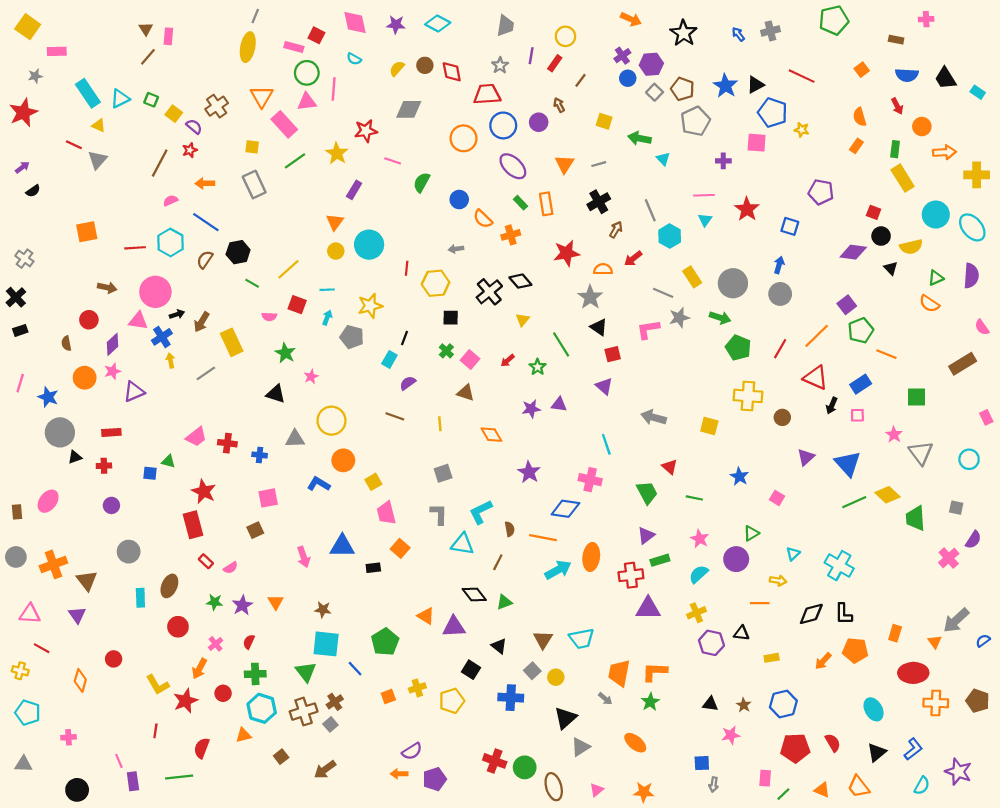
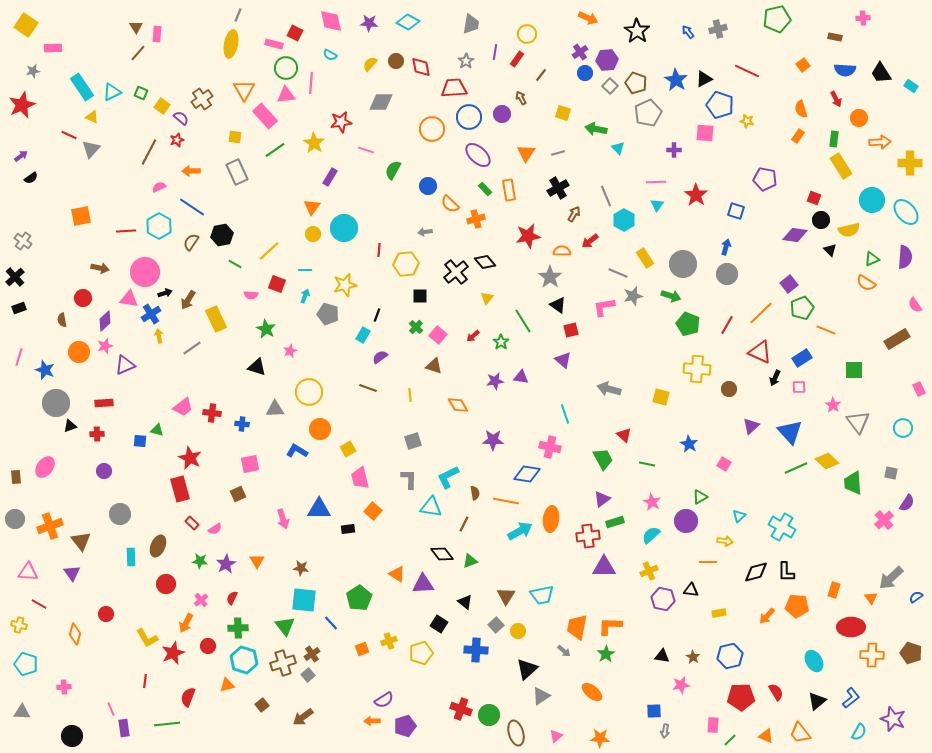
purple star: (529, 472) -> (493, 440), turned -30

